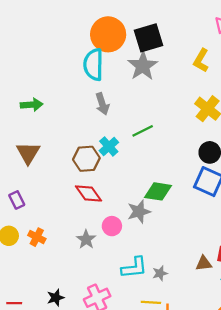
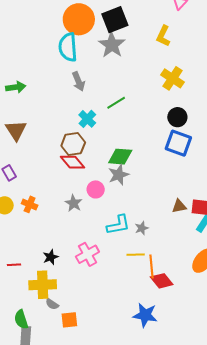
brown hexagon: (86, 159) -> (73, 144), moved
green diamond: (158, 191) -> (120, 157), moved
brown triangle: (204, 263) -> (179, 206), moved

